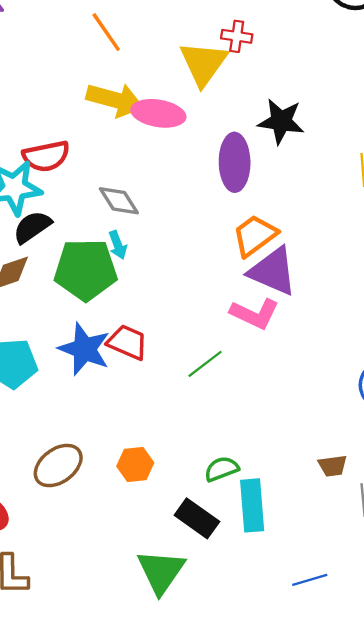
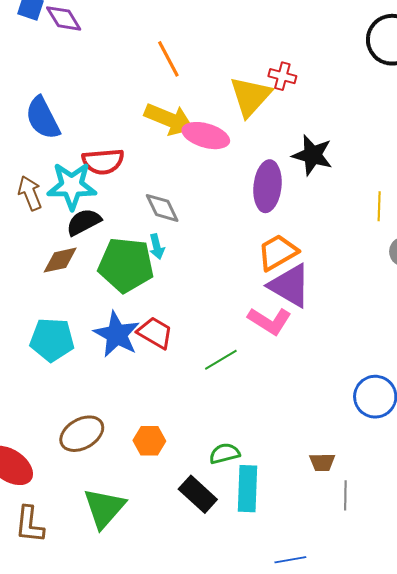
green triangle: (161, 572) -> (104, 508), moved

